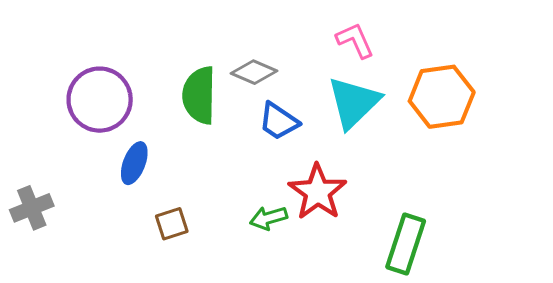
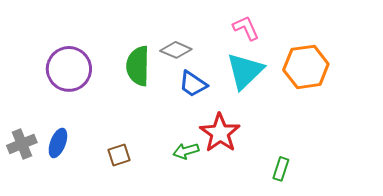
blue ellipse: (134, 163) -> (58, 143), moved
green rectangle: (406, 244) -> (281, 169), size x0.6

